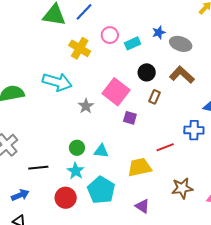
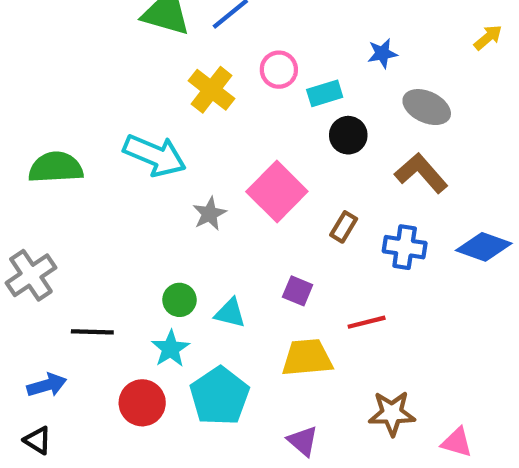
blue star: (159, 32) -> (382, 53), moved
black circle: (147, 72) -> (348, 135), moved
brown rectangle: (154, 97) -> (344, 227), moved
purple square: (130, 118) -> (298, 291), moved
blue cross: (194, 130) -> (405, 247), moved

